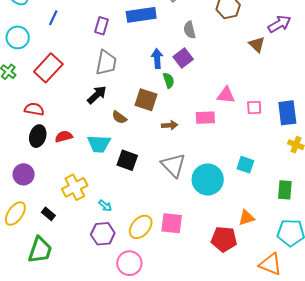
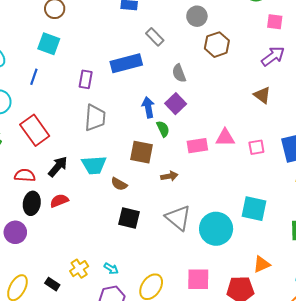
brown triangle: (257, 44) -> (262, 95), moved
red rectangle: (48, 68) -> (35, 130), turned -72
black arrow: (97, 95) -> (58, 167), moved
brown semicircle: (119, 117) -> (119, 184), moved
pink rectangle: (205, 118) -> (197, 146), moved
cyan trapezoid: (99, 144) -> (94, 165), moved
cyan square: (245, 165) -> (254, 209), size x1.4
purple circle: (24, 174) -> (15, 232), moved
yellow cross: (75, 187) -> (79, 269), moved, size x0.7
pink square: (172, 223) -> (198, 279), moved

